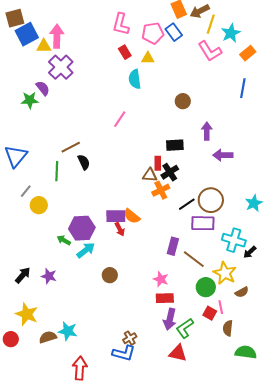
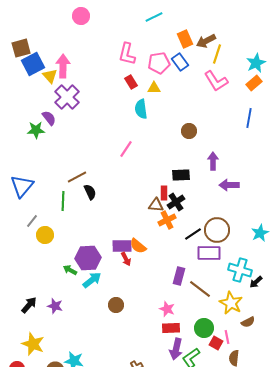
cyan star: (231, 33) -> (256, 63), moved
yellow triangle: (44, 46) -> (50, 76), turned 49
green circle: (206, 287) -> (204, 328), moved

